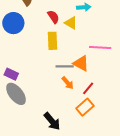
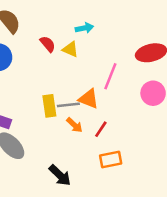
yellow rectangle: (53, 41) -> (49, 106), moved
pink line: (100, 47) -> (110, 76), turned -65
orange rectangle: (85, 107) -> (111, 160), moved, turned 36

